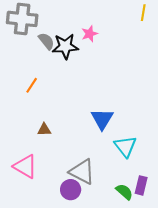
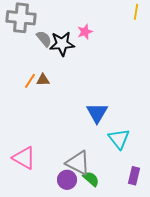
brown triangle: (44, 130) -> (43, 80), moved
green semicircle: (124, 192) -> (91, 179), moved

